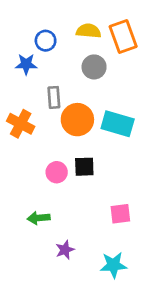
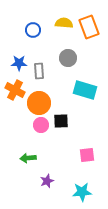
blue star: (26, 64) -> (19, 63), moved
gray circle: (94, 67) -> (68, 58), moved
orange circle: (77, 120) -> (39, 103), moved

